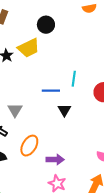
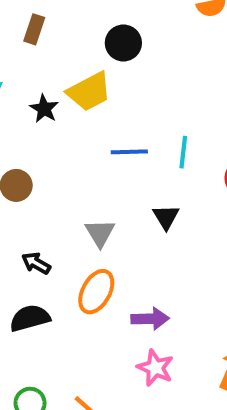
blue line: (51, 91) -> (129, 152), moved
gray triangle: (15, 110) -> (100, 233), moved

